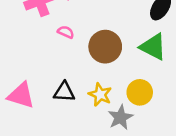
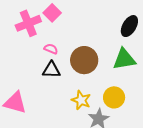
green triangle: (153, 47) -> (124, 59), turned -35
black triangle: (64, 92) -> (51, 70), moved

